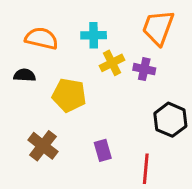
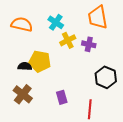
orange trapezoid: (158, 28) -> (98, 17), turned -30
cyan cross: (94, 35) -> (56, 22), turned 35
black semicircle: (25, 75) -> (25, 66), moved

